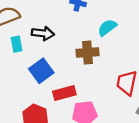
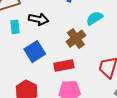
brown cross: (88, 52) -> (76, 39), turned -36
red rectangle: (64, 93) -> (64, 66), moved

